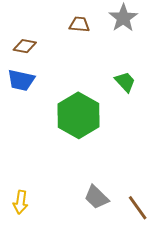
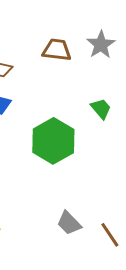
brown trapezoid: (79, 24) -> (57, 50), size x1.4

